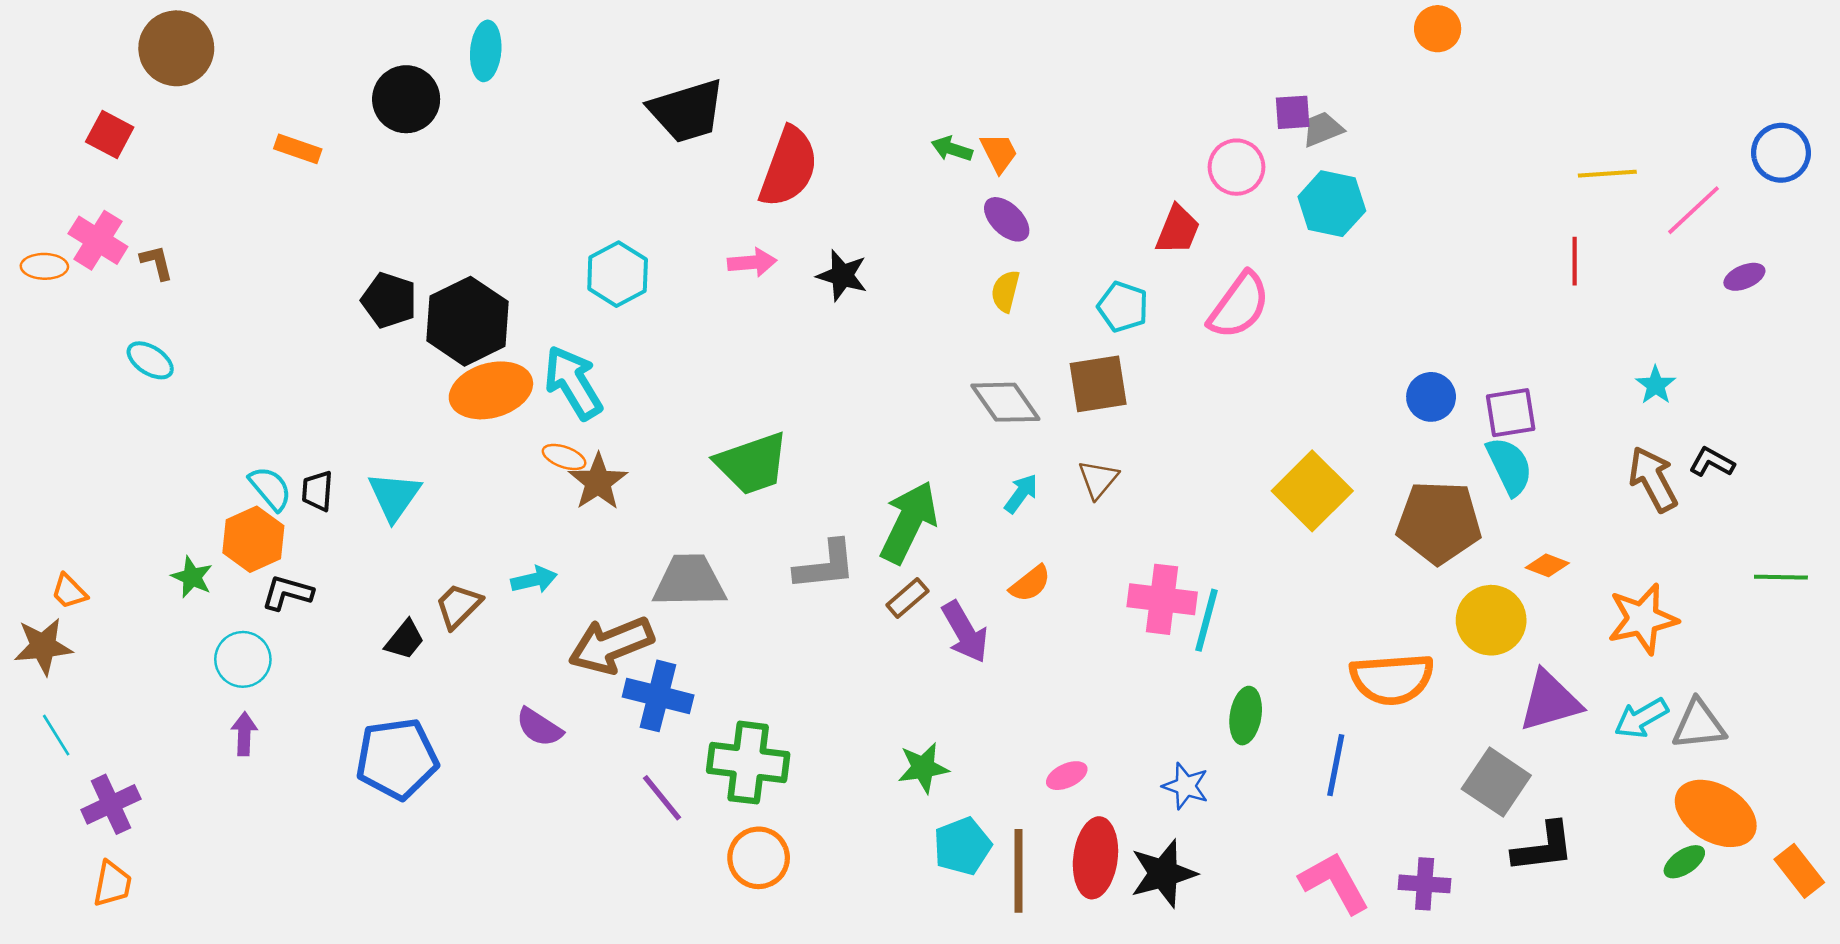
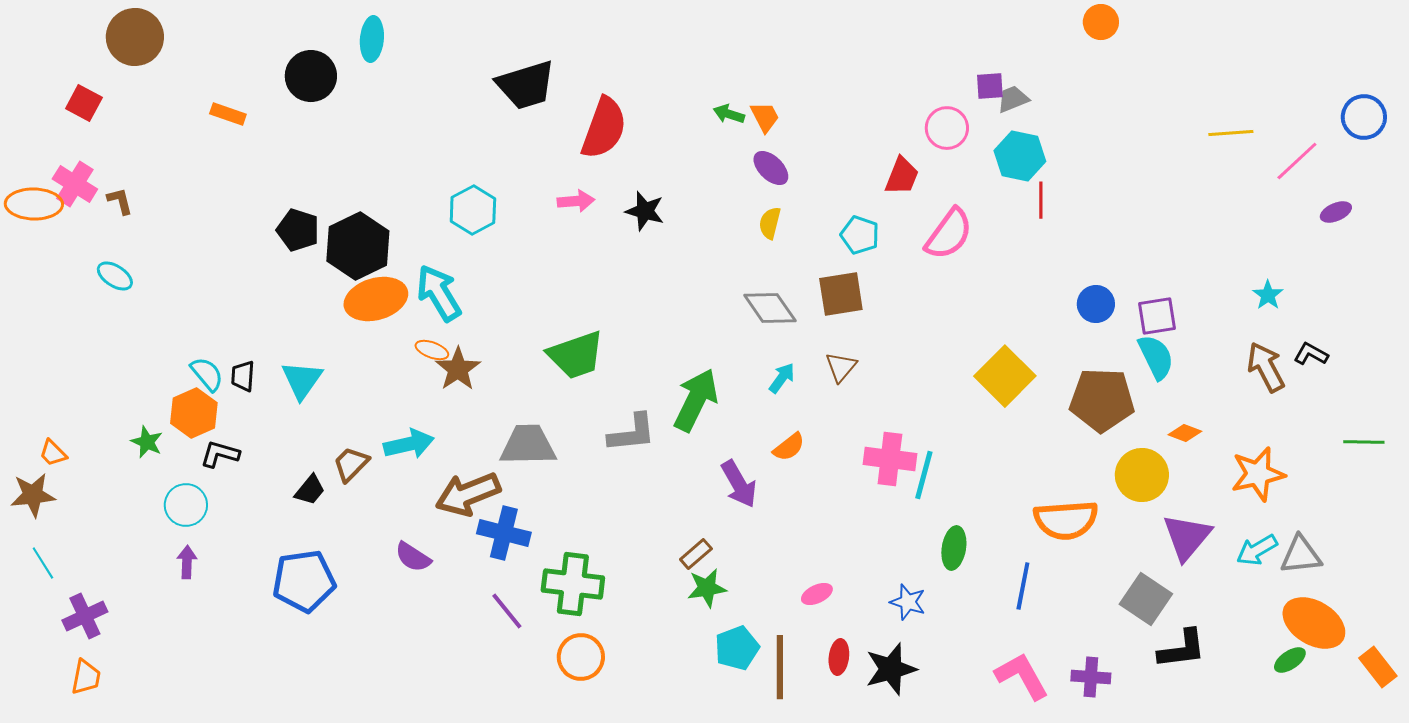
red line: (1575, 261) -> (1041, 200), moved
orange ellipse: (44, 266) -> (34, 204), size x1.6
cyan arrow: (534, 580) -> (409, 444), size x1.4
brown rectangle: (907, 598) -> (696, 554), moved
purple triangle: (1550, 701) -> (1187, 537), turned -34
red ellipse: (1095, 858) -> (839, 657), size x0.6

